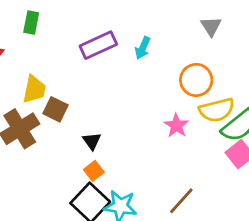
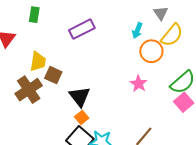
cyan arrow: (143, 48) -> (137, 31), moved
yellow semicircle: (217, 110) -> (172, 35), moved, turned -35
black triangle: (92, 141) -> (80, 97), size x1.6

